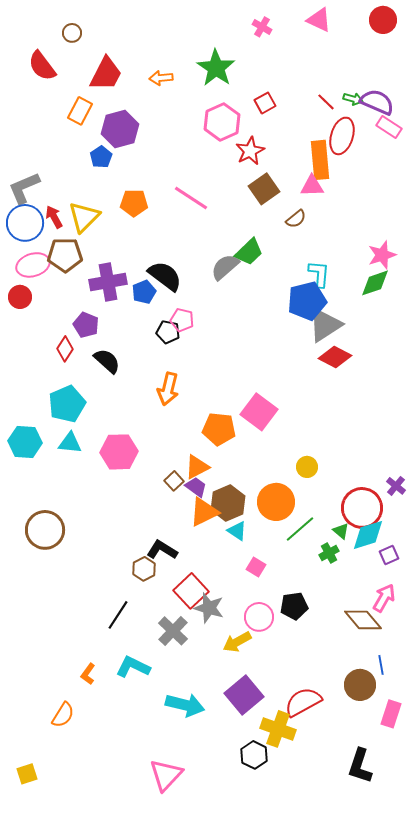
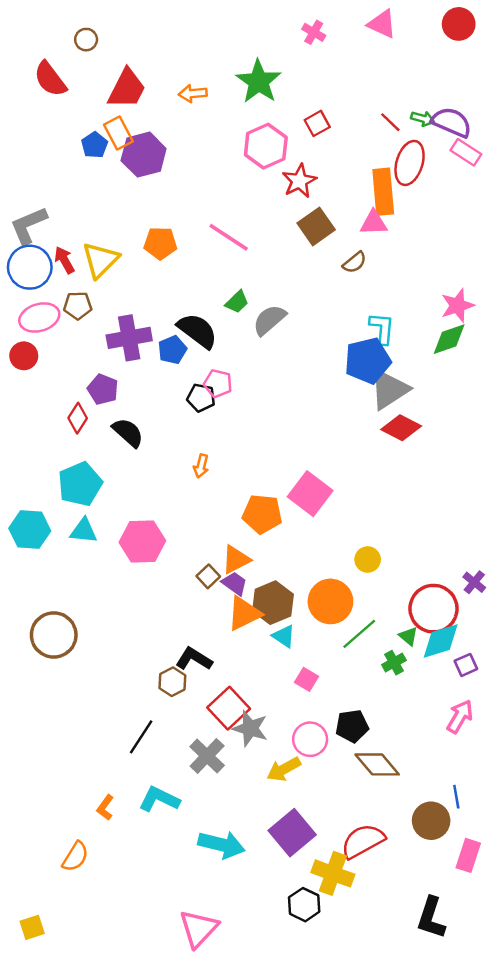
orange rectangle: (80, 111) -> (118, 133), moved, turned -56
blue pentagon: (101, 157) -> (94, 145), moved
green trapezoid: (249, 252) -> (237, 302), moved, size x0.7
brown pentagon: (65, 255) -> (78, 306), size x0.7
orange arrow: (168, 389) -> (201, 466), size x0.6
brown diamond: (363, 620) -> (377, 764), moved

